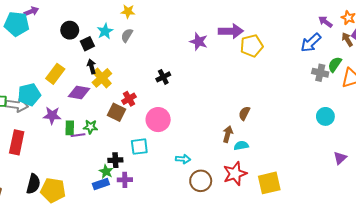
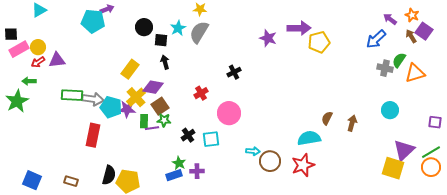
gray semicircle: (127, 35) -> (199, 32), size x1.6
black square: (87, 44) -> (161, 40), turned 32
yellow cross: (102, 78) -> (136, 97), moved
cyan pentagon: (29, 95) -> (111, 107), moved, turned 30
brown square: (116, 112) -> (160, 106), moved, turned 30
brown semicircle: (244, 113) -> (327, 118), moved
brown arrow: (228, 134) -> (352, 123), moved
cyan semicircle: (241, 146) -> (309, 138), size x1.6
purple triangle: (340, 158) -> (404, 150), size x1.6
black cross: (115, 160) -> (188, 135), moved, turned -32
brown circle: (201, 181) -> (270, 161), moved
yellow square: (269, 183) -> (393, 168), moved, turned 30

